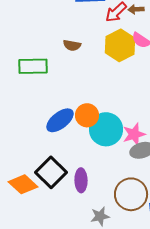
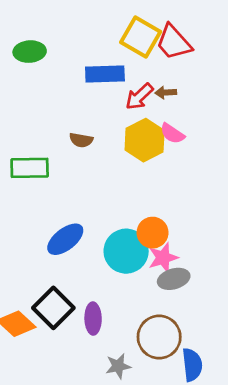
orange circle: (87, 115) -> (153, 233), moved

